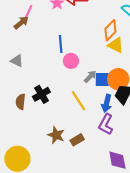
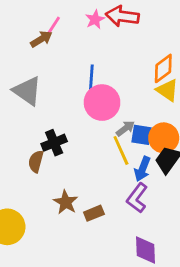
gray triangle: (17, 61) -> (27, 91), size x1.6
pink circle: (71, 61) -> (102, 103), size x1.6
yellow line: (79, 101) -> (121, 150), moved
brown semicircle: (21, 102) -> (36, 161), moved

